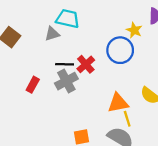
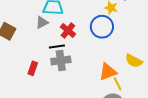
red cross: (86, 64) -> (68, 31), moved
gray cross: (66, 81) -> (61, 61), turned 30

